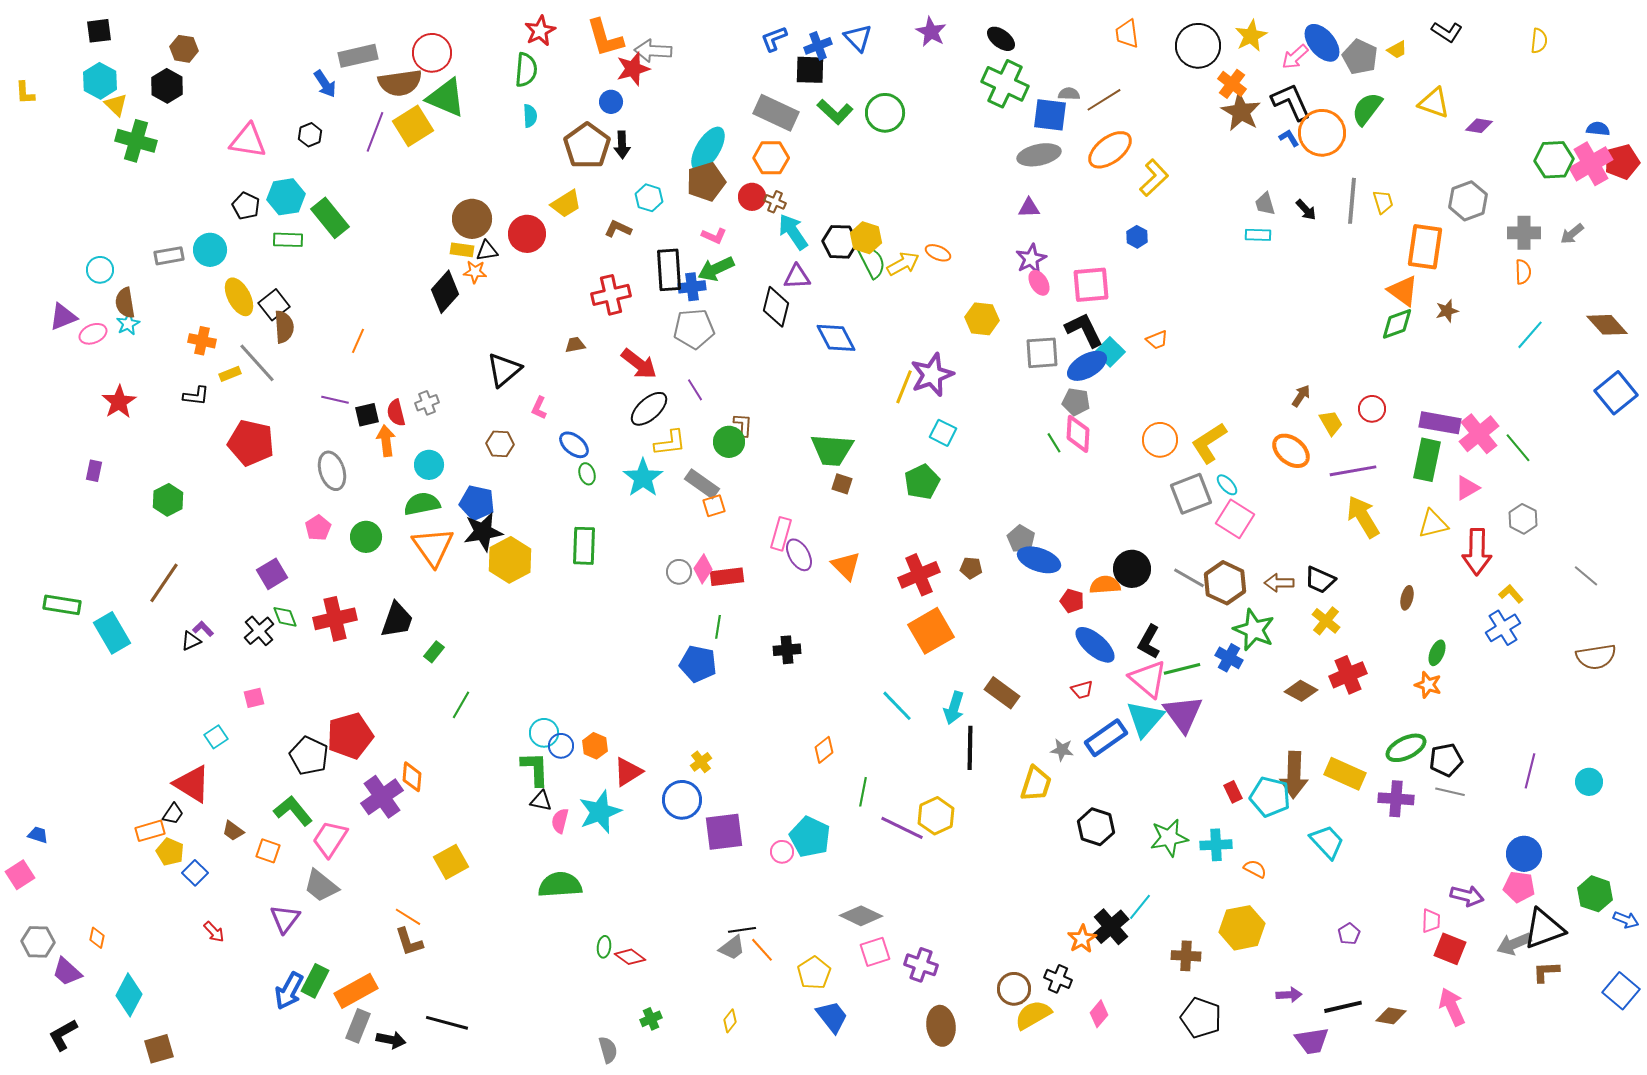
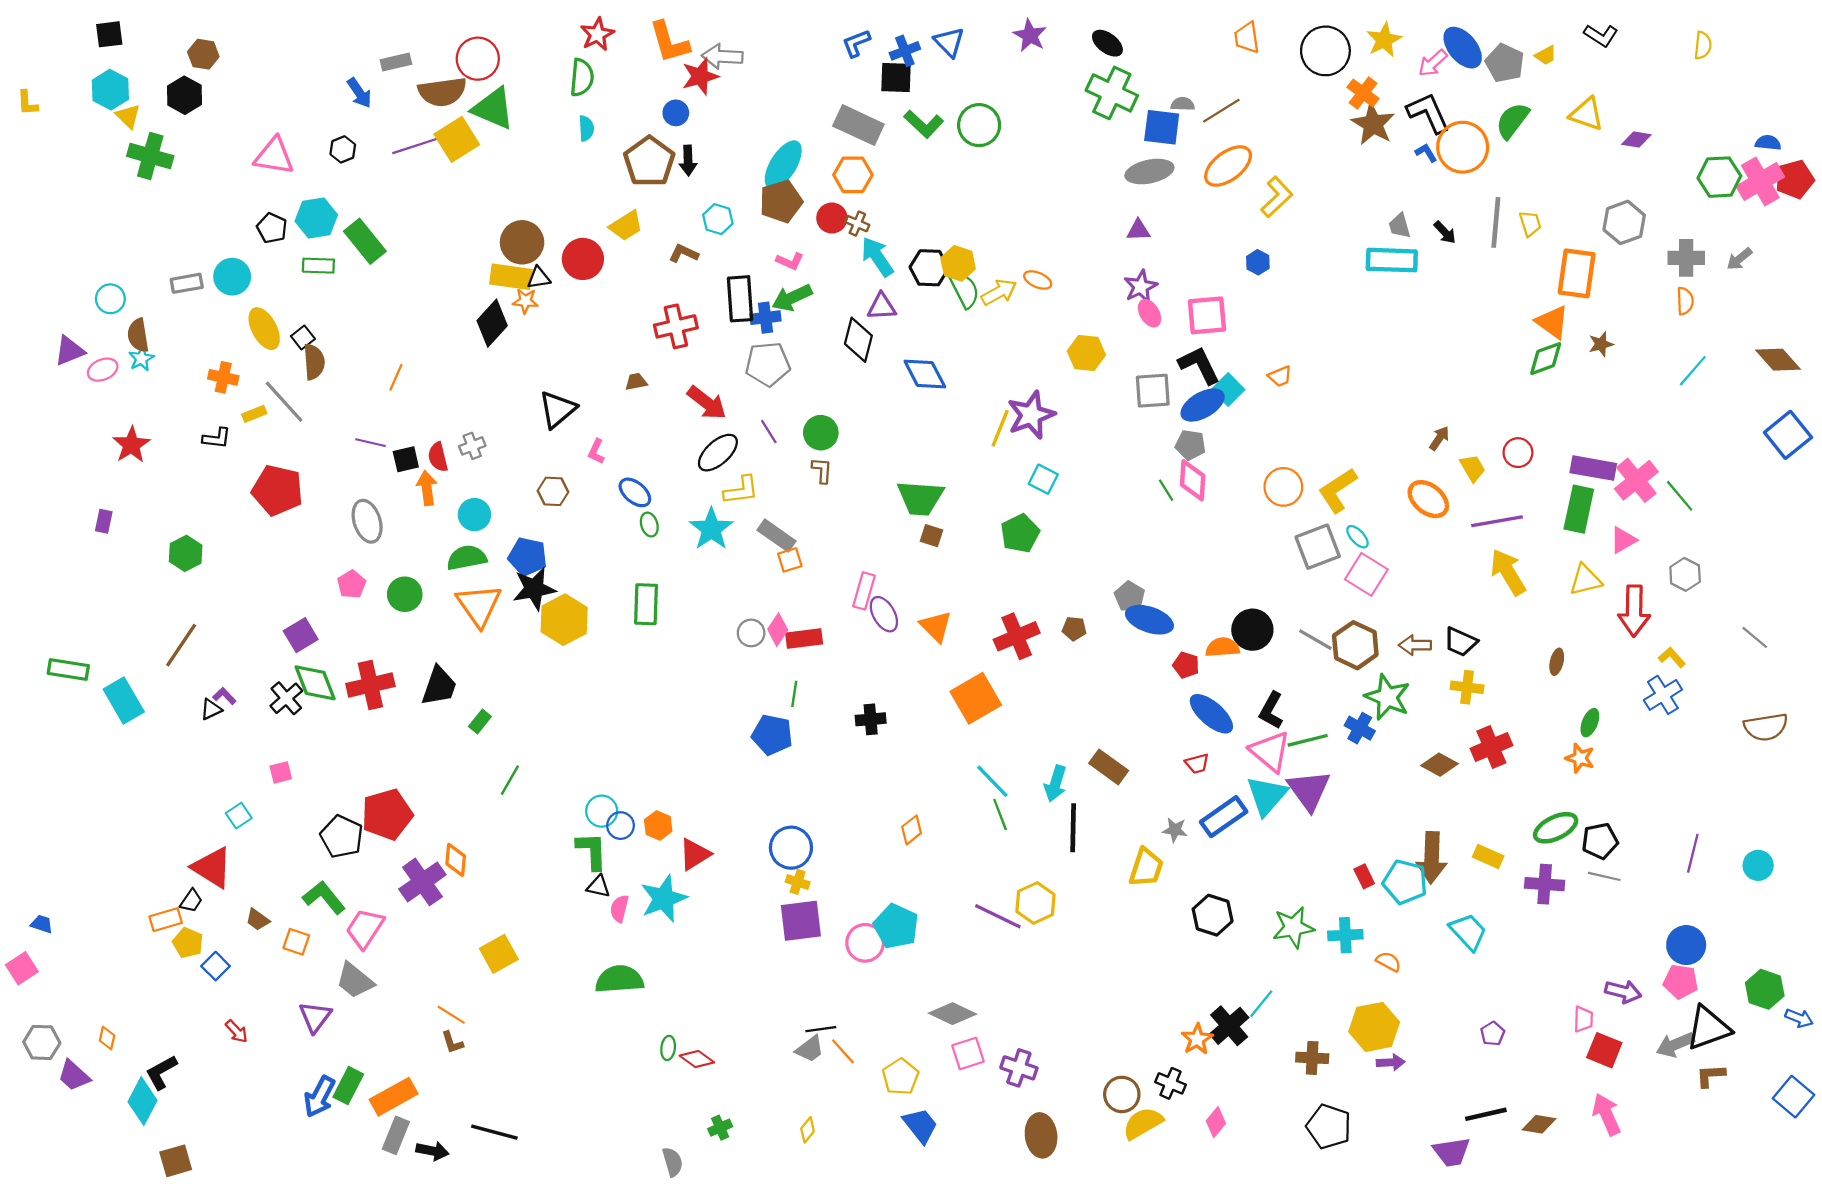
gray rectangle: (358, 56) -> (396, 62), size x0.7
purple line: (375, 132) -> (415, 146), turned 51
cyan rectangle: (1258, 235) -> (1392, 260), size x1.8
yellow rectangle: (462, 250) -> (511, 277), size x1.6
black square: (274, 305) -> (303, 338), size x0.7
green circle: (729, 442) -> (821, 433), moved
green diamond: (285, 617) -> (315, 683), size x1.6
yellow cross: (1326, 621) -> (1467, 687), turned -32
orange square: (931, 631) -> (976, 698), moved
yellow cross: (701, 762) -> (798, 882), moved, turned -35
yellow rectangle: (1345, 774) -> (1488, 857), size x0.7
green line: (863, 792) -> (1000, 814), moved, turned -32
blue circle: (682, 800) -> (791, 848), moved
pink circle: (782, 852) -> (865, 943), size x1.5
brown L-shape: (409, 942) -> (452, 1042), size x0.7
purple arrow: (1289, 995) -> (1391, 1062), moved
black L-shape: (63, 1035) -> (161, 1072), moved

